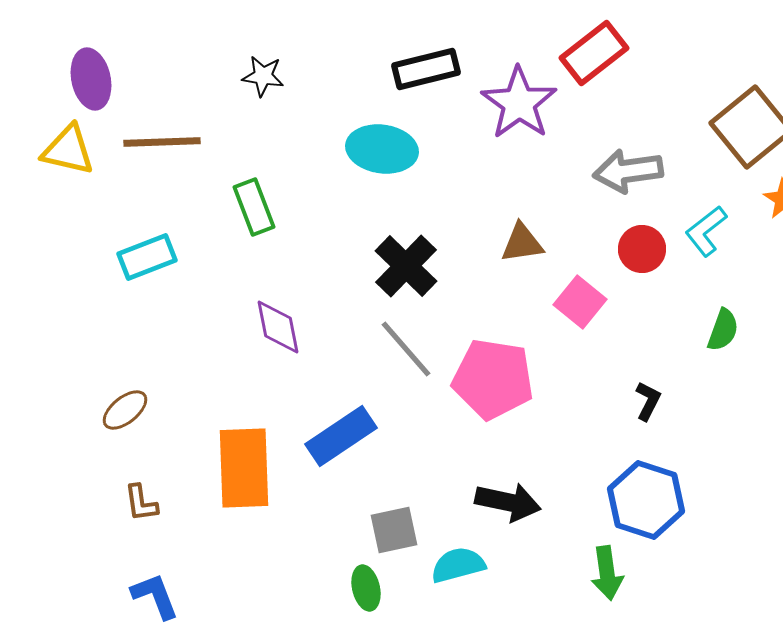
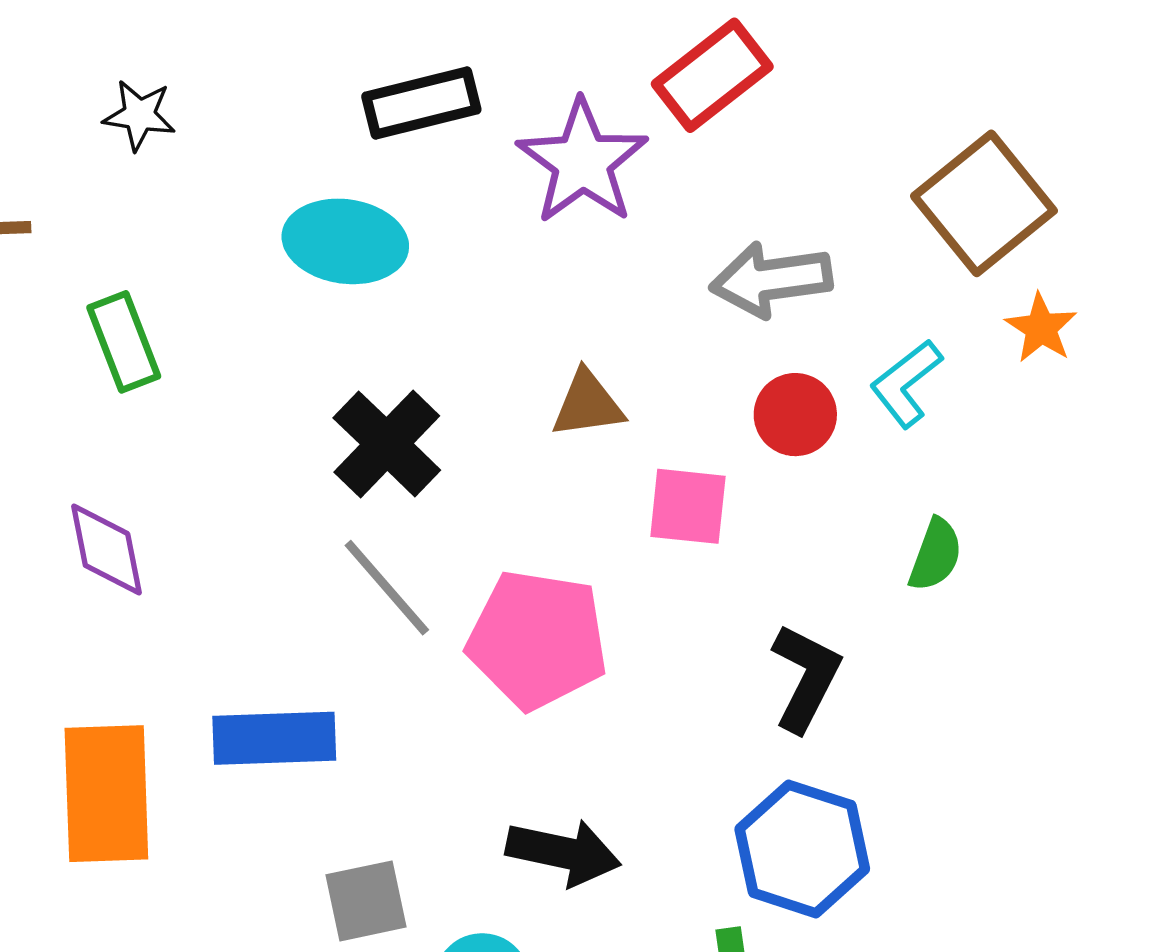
pink square: (580, 302) -> (688, 506), turned -33
purple diamond: (278, 327) -> (106, 550), moved
black L-shape: (648, 401) -> (806, 678), size x1.6
blue rectangle: (341, 436) -> (274, 738), turned 32

